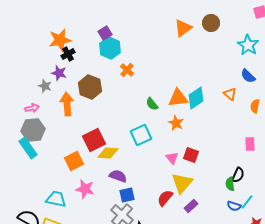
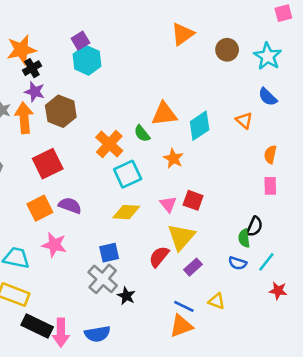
brown circle: (211, 23) -> (227, 50), moved
orange cross: (127, 70) -> (109, 144), moved, size x1.5
purple star: (59, 73) -> (35, 92), moved
orange triangle: (178, 98) -> (164, 114), moved
orange arrow: (67, 104) -> (24, 118), moved
orange semicircle: (255, 106) -> (270, 154), moved
red square: (94, 140) -> (48, 164), moved
yellow diamond: (108, 153) -> (126, 212), moved
purple semicircle: (118, 176) -> (70, 206), moved
blue semicircle: (234, 206) -> (238, 263), moved

